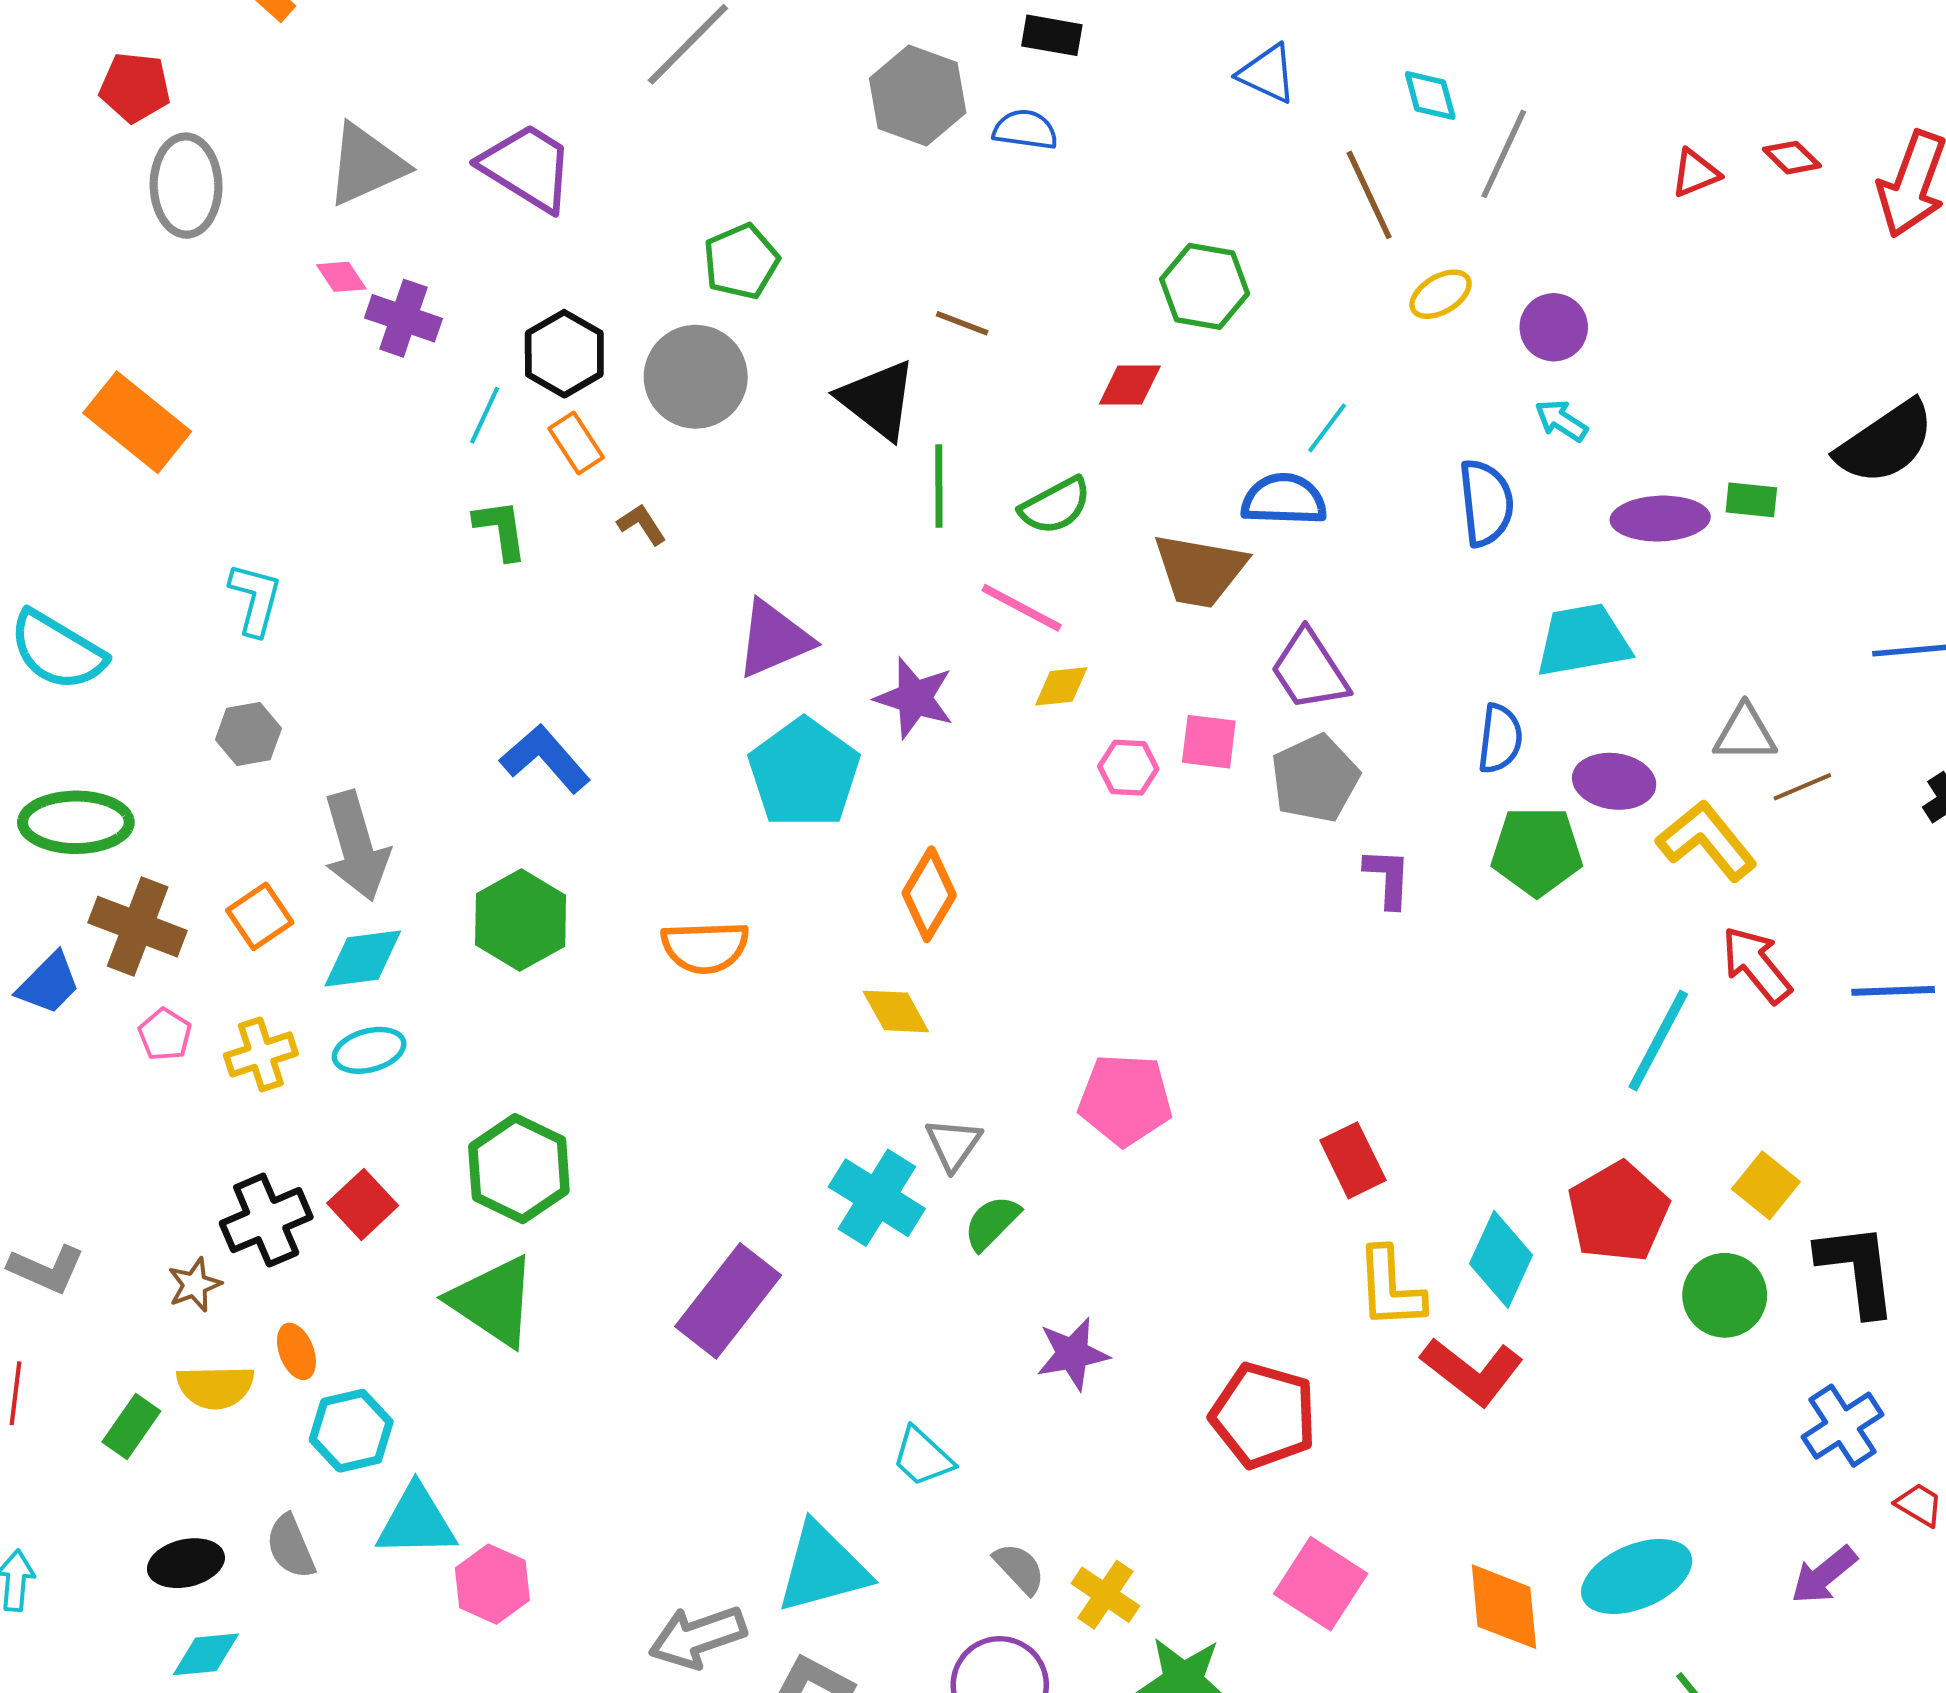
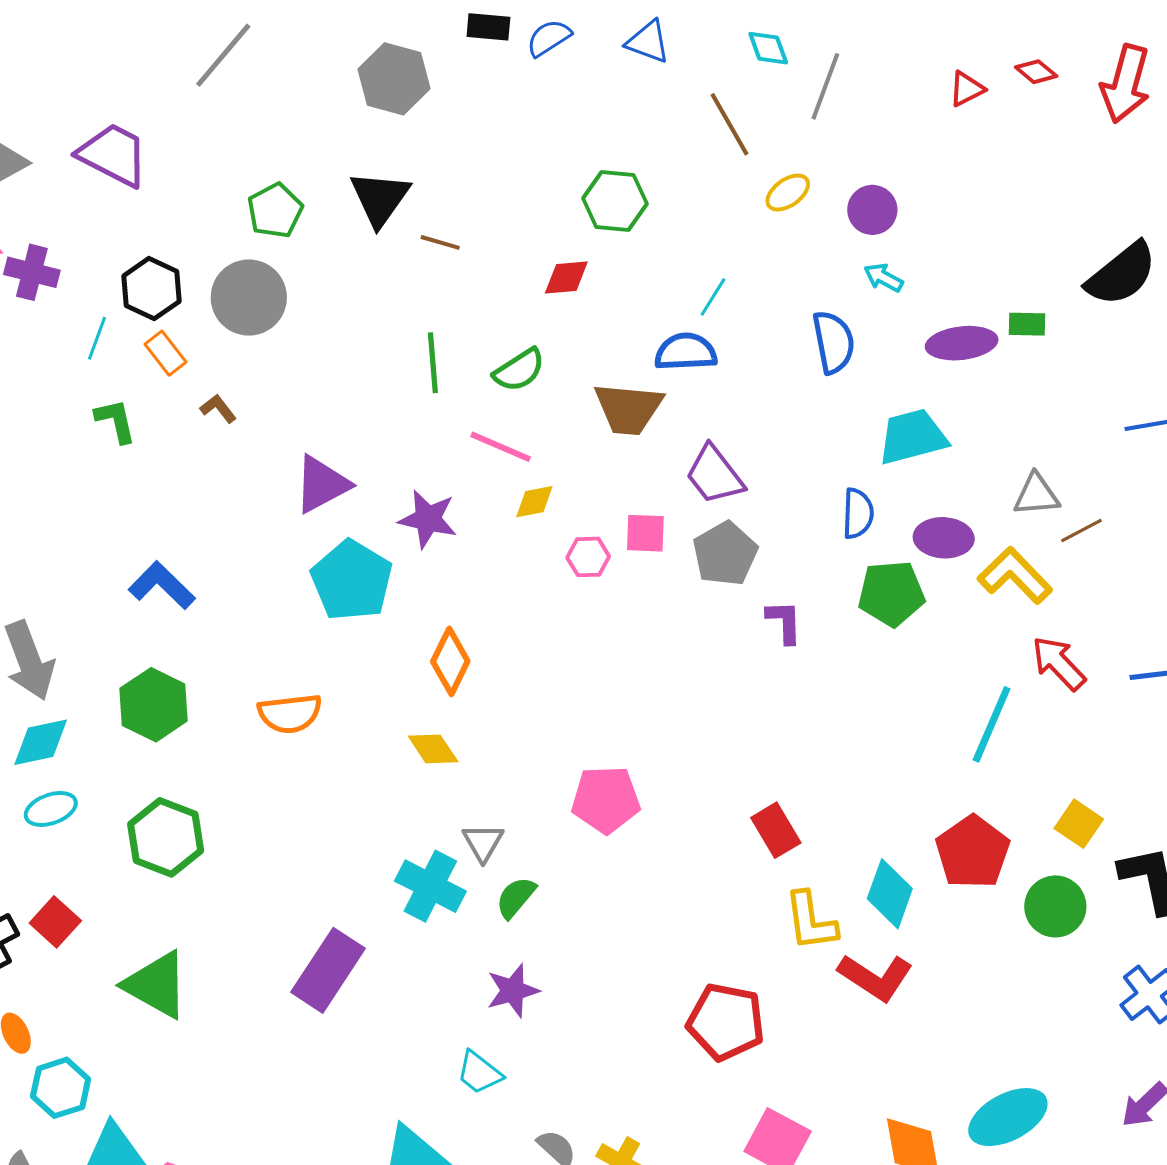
blue semicircle: (1025, 130) -> (549, 38), moved, turned -36
black triangle: (878, 400) -> (380, 198), moved, turned 32
green hexagon: (519, 1169) -> (166, 837), moved
purple star: (1073, 1354) -> (513, 991), moved

